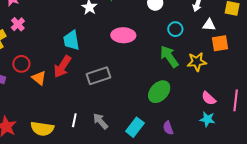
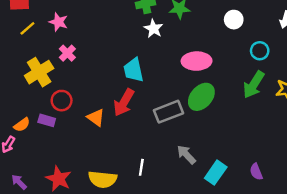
green arrow: (169, 57) -> (254, 85), turned -110
red circle: (21, 64) -> (62, 101), moved
green ellipse: (159, 92) -> (201, 97), moved
gray arrow: (100, 121) -> (186, 155), moved

